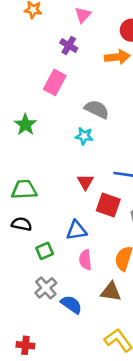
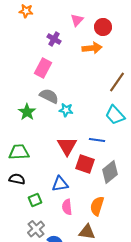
pink triangle: (83, 15) -> (77, 20), moved
gray semicircle: (97, 109) -> (49, 96), moved
green star: (25, 125) -> (27, 112), moved
red triangle: (85, 182) -> (67, 146), size x1.5

